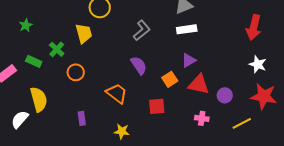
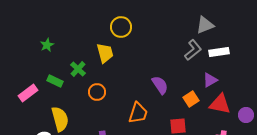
white rectangle: (187, 29) -> (219, 52), moved
gray L-shape: (142, 30) -> (193, 50), moved
orange trapezoid: (117, 93) -> (138, 113), turned 70

